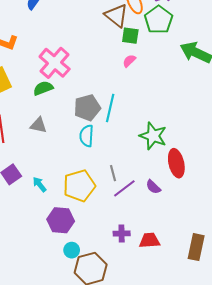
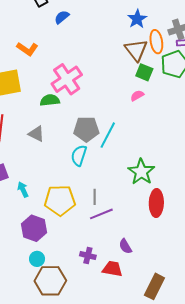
purple semicircle: (153, 187) -> (125, 246), moved

